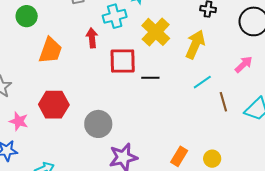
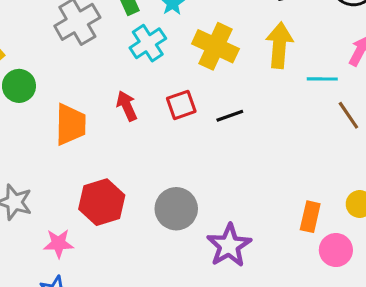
red arrow: (92, 38) -> (127, 106), moved
red square: (123, 61) -> (181, 105), size x0.7
cyan line: (202, 82) -> (322, 79), moved, turned 54

